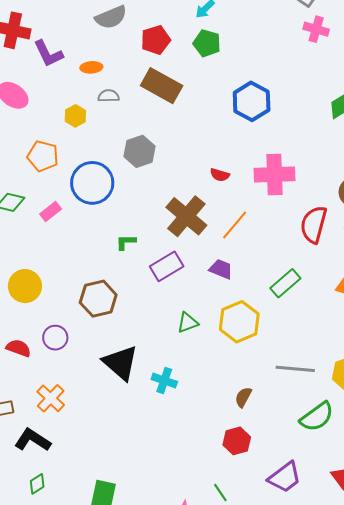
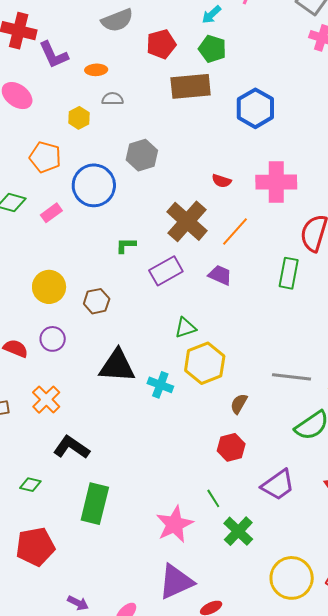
brown rectangle: (162, 86) -> (191, 86), moved, turned -36
green rectangle: (285, 283) -> (289, 273), moved, turned -40
yellow circle: (25, 286) -> (49, 287), moved
brown hexagon: (98, 299) -> (97, 301), size x0.7
yellow hexagon: (239, 322) -> (205, 363), moved
black triangle: (121, 363) -> (117, 366), turned -39
black L-shape: (33, 440) -> (71, 447), moved
green diamond: (37, 484) -> (30, 485), turned 45

